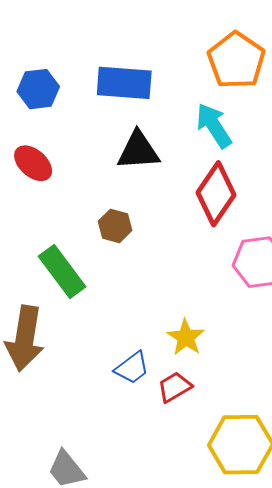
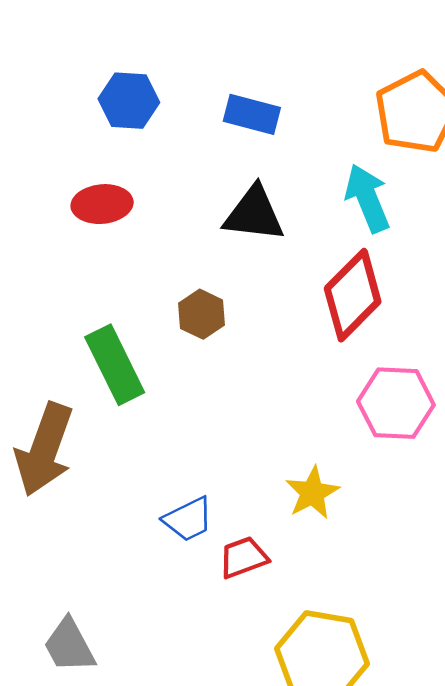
blue rectangle: (124, 83) -> (252, 114), size x0.7
red ellipse: (33, 163) -> (102, 204), turned -57
yellow star: (186, 337) -> (312, 493), moved

